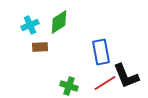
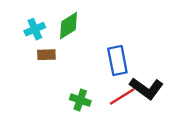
black L-shape: (126, 76) -> (146, 88), turned -32

